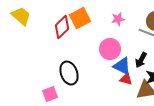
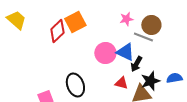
pink star: (118, 19) -> (126, 19), moved
blue triangle: (122, 66) -> (125, 52), moved
black ellipse: (69, 73) -> (75, 85), moved

